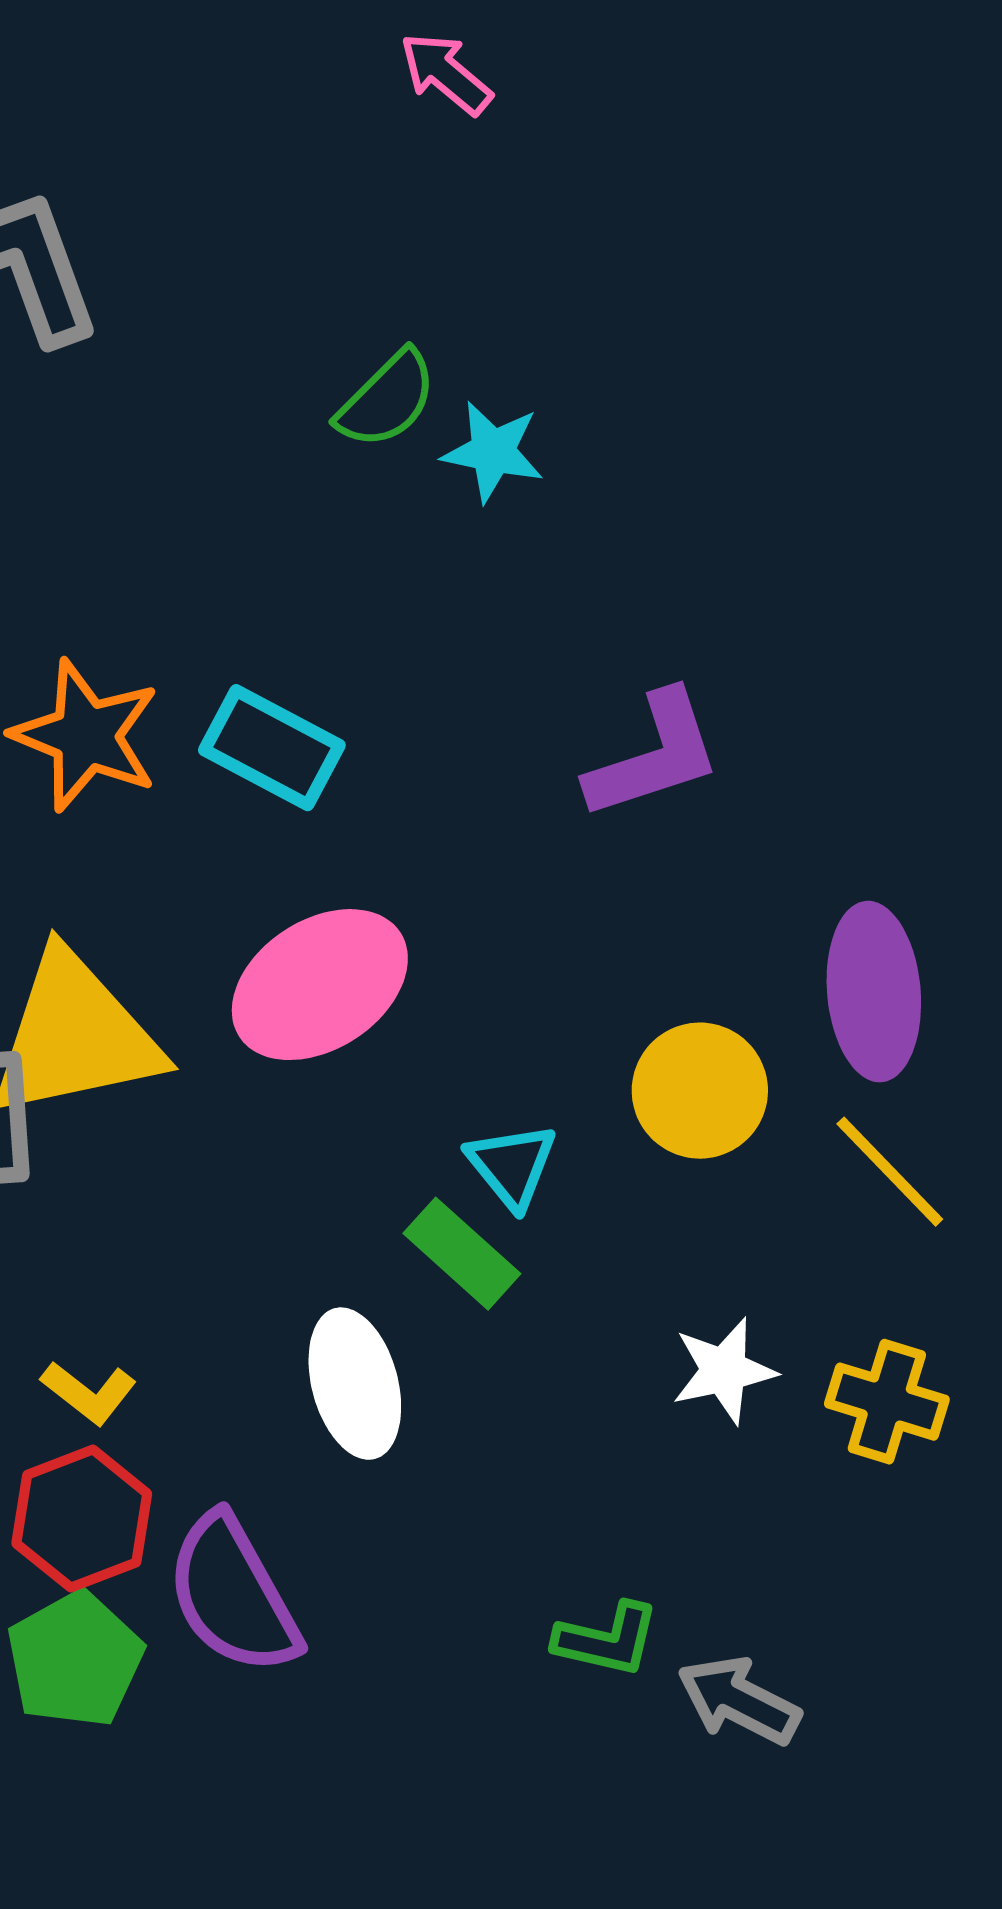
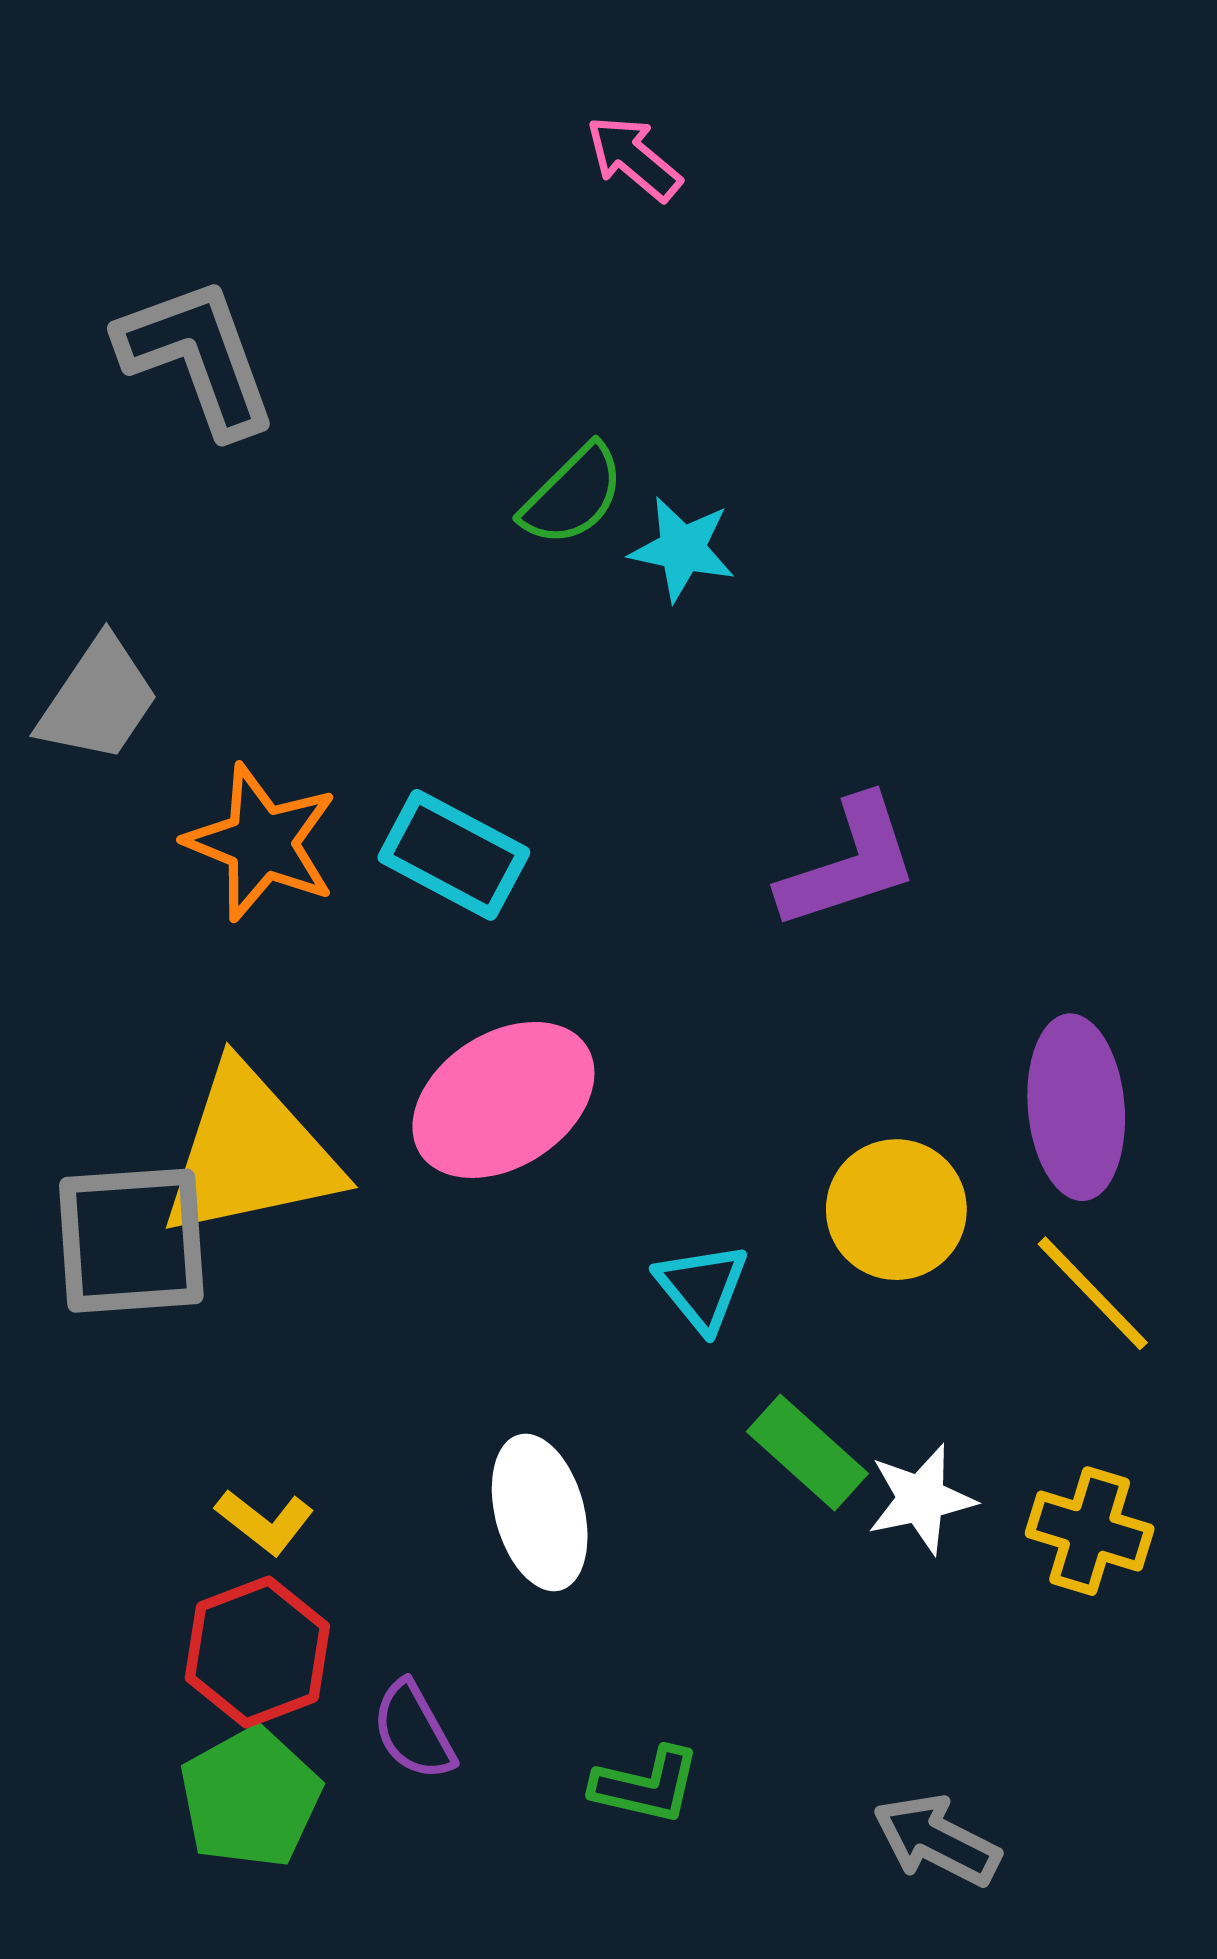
green rectangle: (462, 1254) -> (807, 1452), moved
purple semicircle: (233, 1595) -> (414, 1731), size x0.6
green L-shape: (607, 1640) -> (646, 1785), moved

